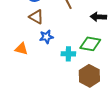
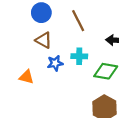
cyan cross: (68, 54) -> (79, 56), moved

